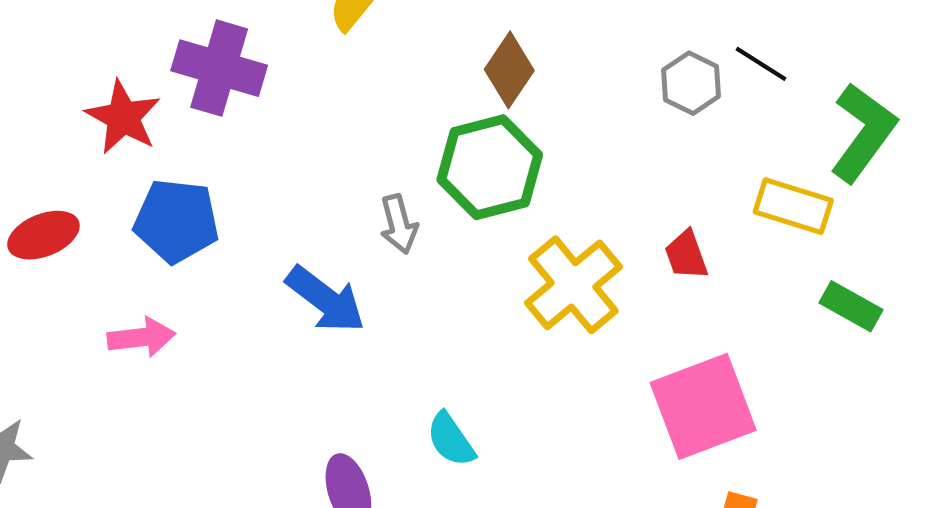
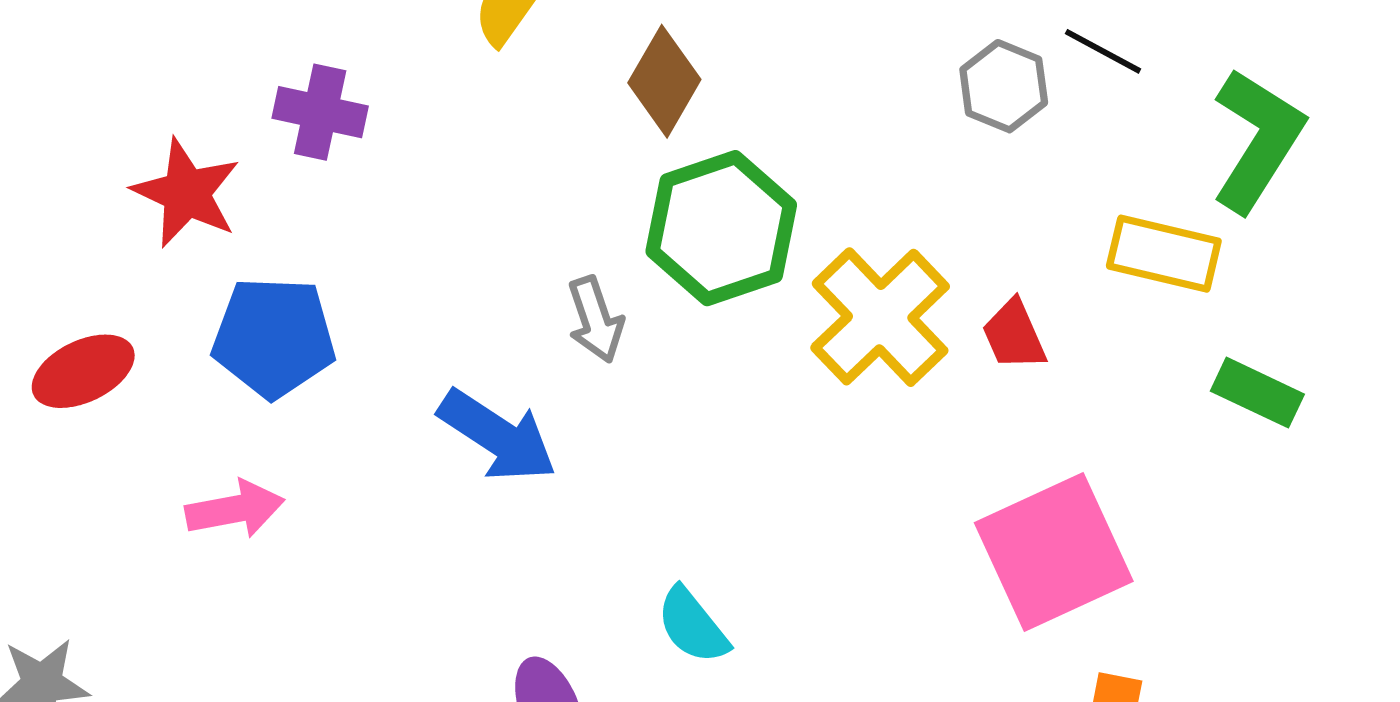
purple cross: (219, 68) -> (320, 112), size x0.7
brown diamond: (509, 70) -> (664, 81), moved
yellow cross: (573, 285) -> (880, 317), moved

